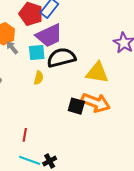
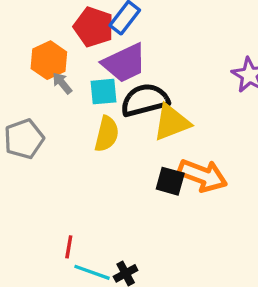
yellow triangle: (97, 73) -> (172, 122), moved, turned -30
yellow semicircle: (39, 78) -> (107, 134), size x1.5
red line: (25, 135) -> (69, 247), moved

